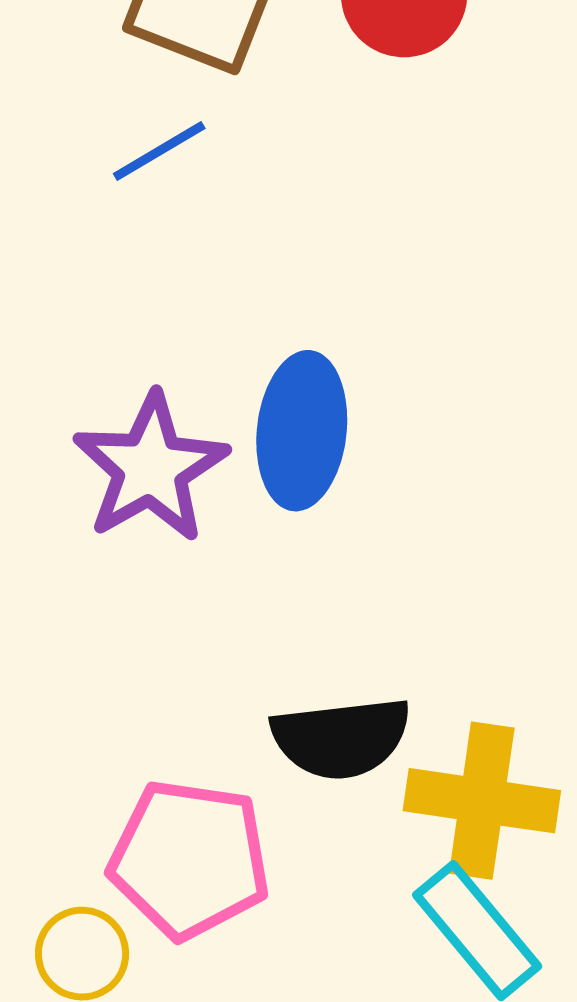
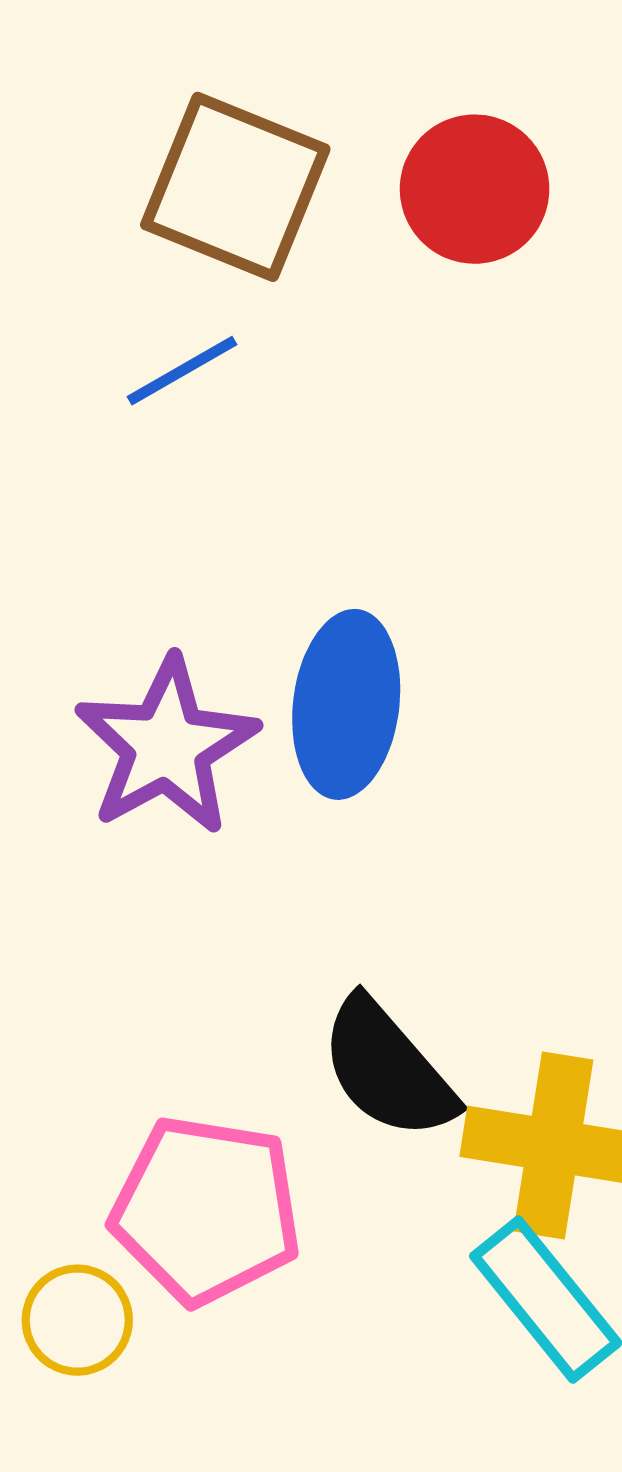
black semicircle: (341, 738) -> (388, 1069), turned 55

